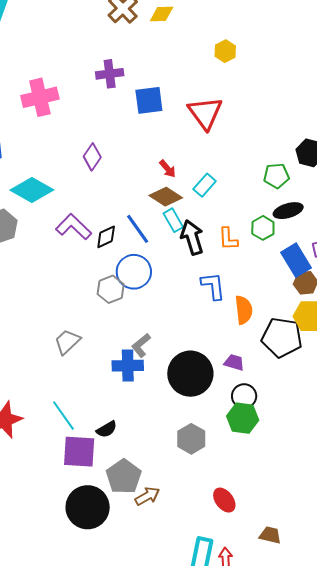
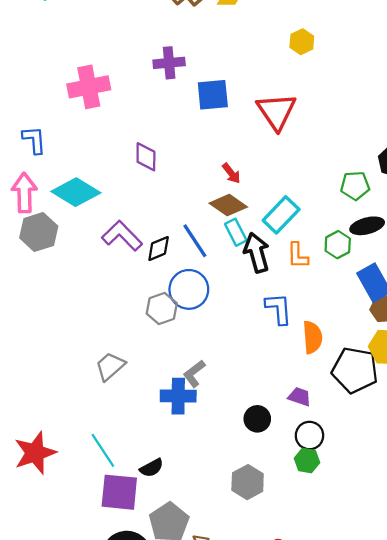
purple diamond: (92, 157) -> (146, 157), turned -36
cyan rectangle: (205, 185) -> (281, 215), moved, size x1.4
black circle: (190, 374) -> (257, 419), moved, size x0.5
green hexagon: (243, 418) -> (307, 460), size x0.7

